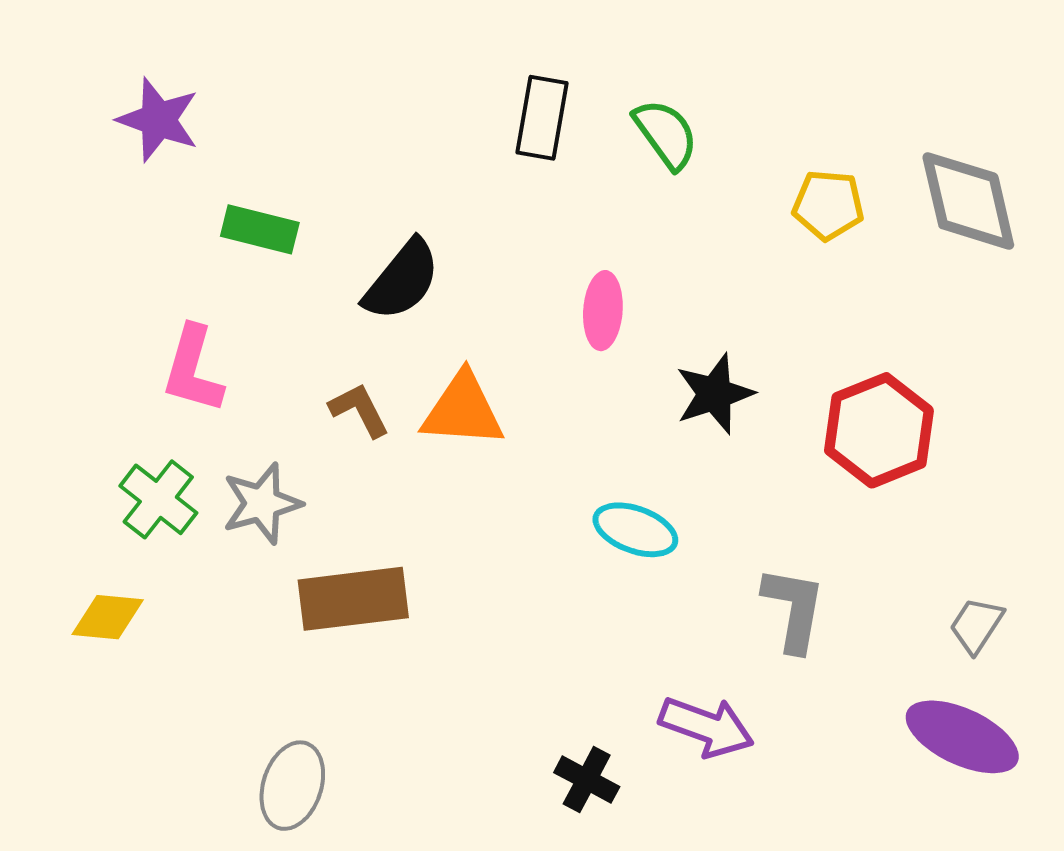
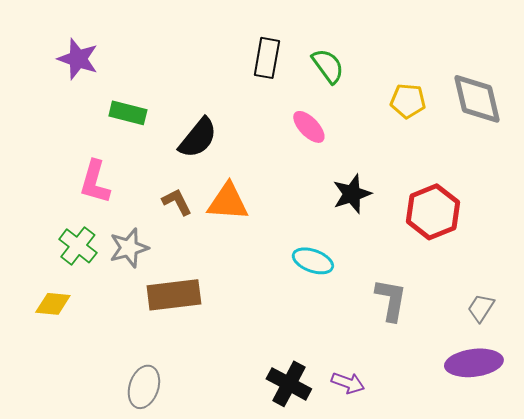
pink ellipse: (603, 311) -> (309, 127), moved, turned -48
purple arrow: (706, 727) -> (348, 383), moved, size x0.7
purple ellipse: (962, 737) -> (474, 363), turned -32
black cross: (587, 780) -> (289, 384), size x1.4

